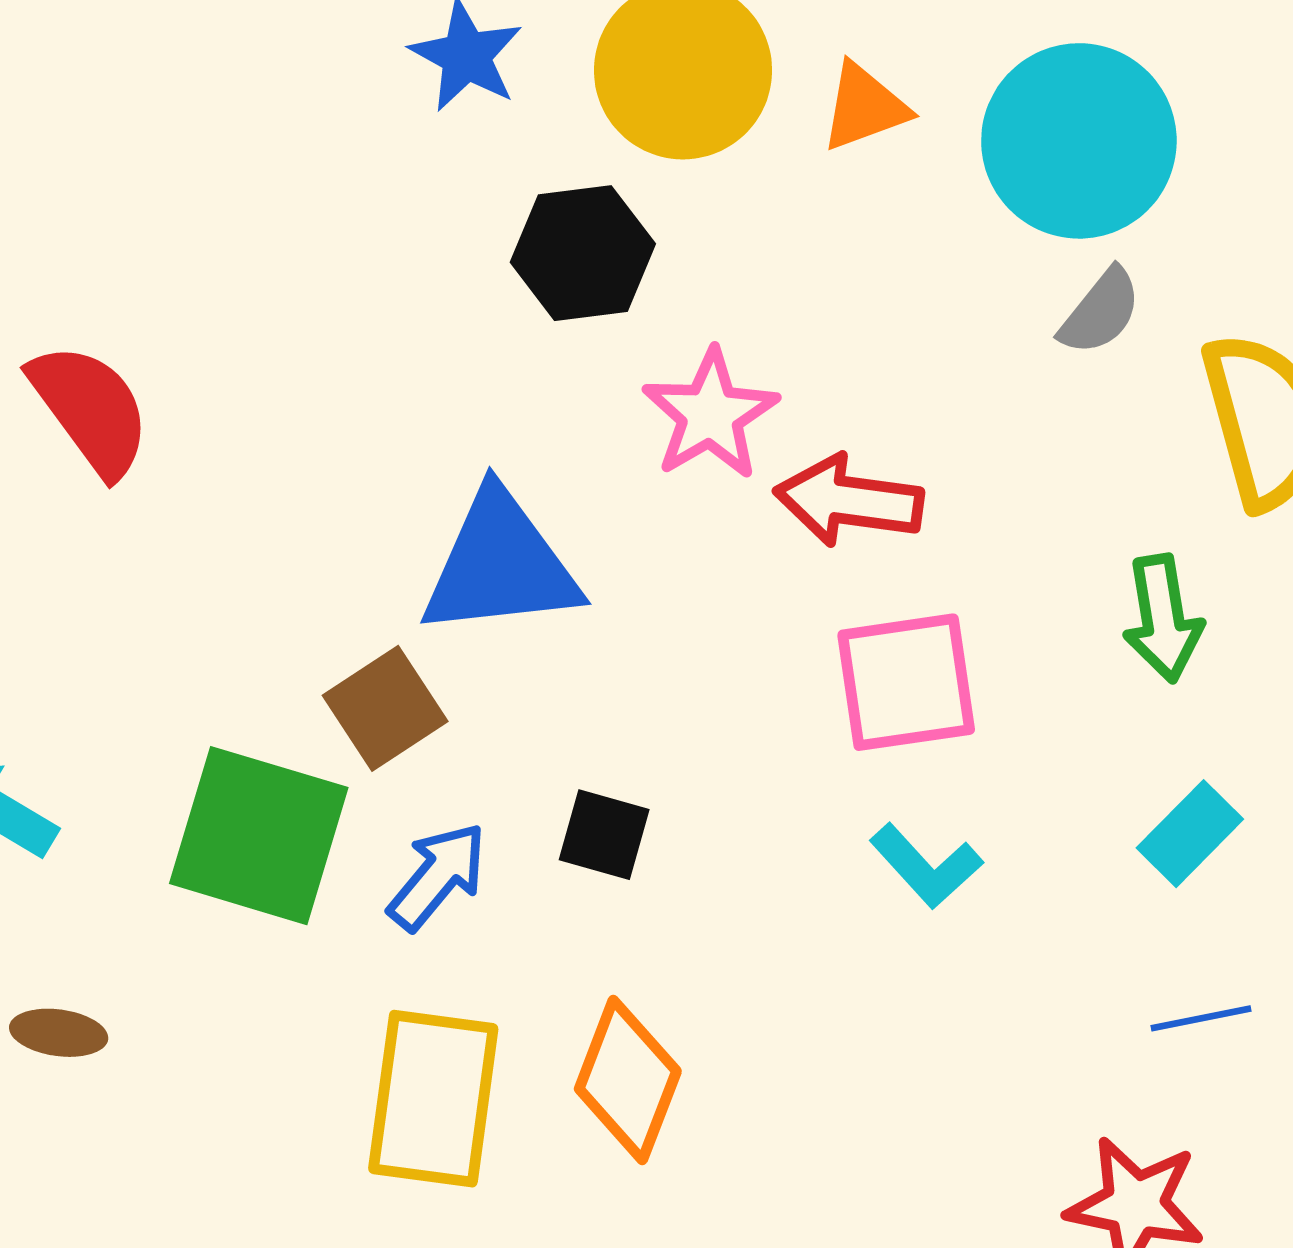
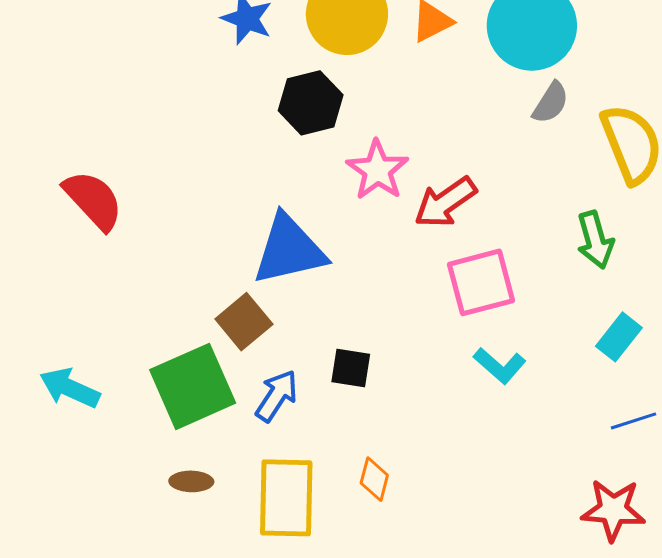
red arrow: (849, 501) -> (445, 202), turned -36
green square: (259, 836) -> (193, 386), turned -34
brown ellipse: (59, 1033) -> (191, 481), moved
orange diamond: (628, 1080) -> (374, 479), size x0.6

